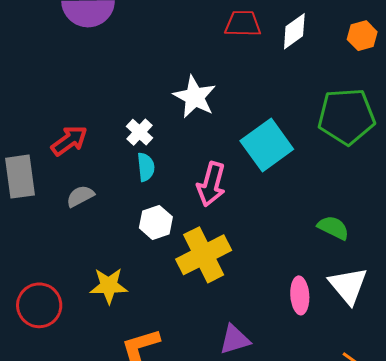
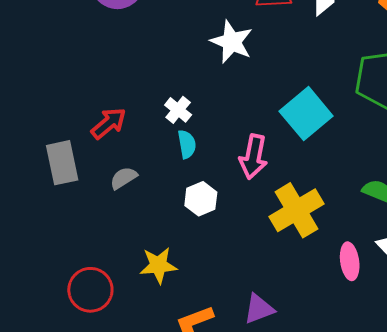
white star: (195, 97) -> (232, 42), moved
yellow cross: (204, 255) -> (296, 210), moved
purple triangle: (235, 340) -> (259, 309), moved

